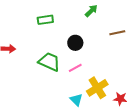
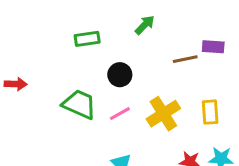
green rectangle: (45, 20) -> (87, 39), moved
yellow cross: (97, 88) -> (163, 114), moved

